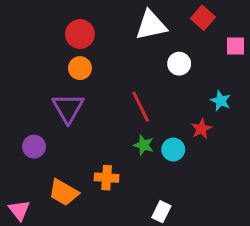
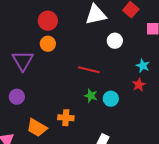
red line: (141, 107) -> (89, 70), turned -50
purple triangle: (68, 108) -> (23, 61), moved
red star: (201, 129) -> (139, 85), moved

